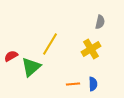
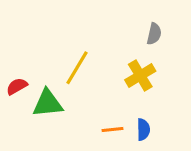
green triangle: (31, 67) -> (48, 103), turned 35

